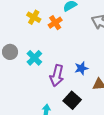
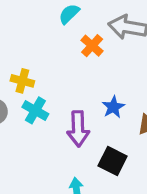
yellow cross: (34, 17) -> (22, 81), moved
orange cross: (55, 23) -> (92, 46), moved

